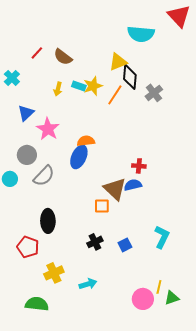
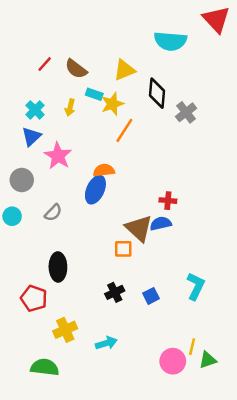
yellow triangle: (118, 62) -> (124, 70), moved
cyan cross: (12, 78) -> (35, 110), moved
cyan rectangle: (79, 86) -> (94, 94), moved
orange line: (115, 95) -> (124, 130), moved
gray circle: (27, 155) -> (22, 180), moved
gray semicircle: (44, 176) -> (53, 213), size x0.7

